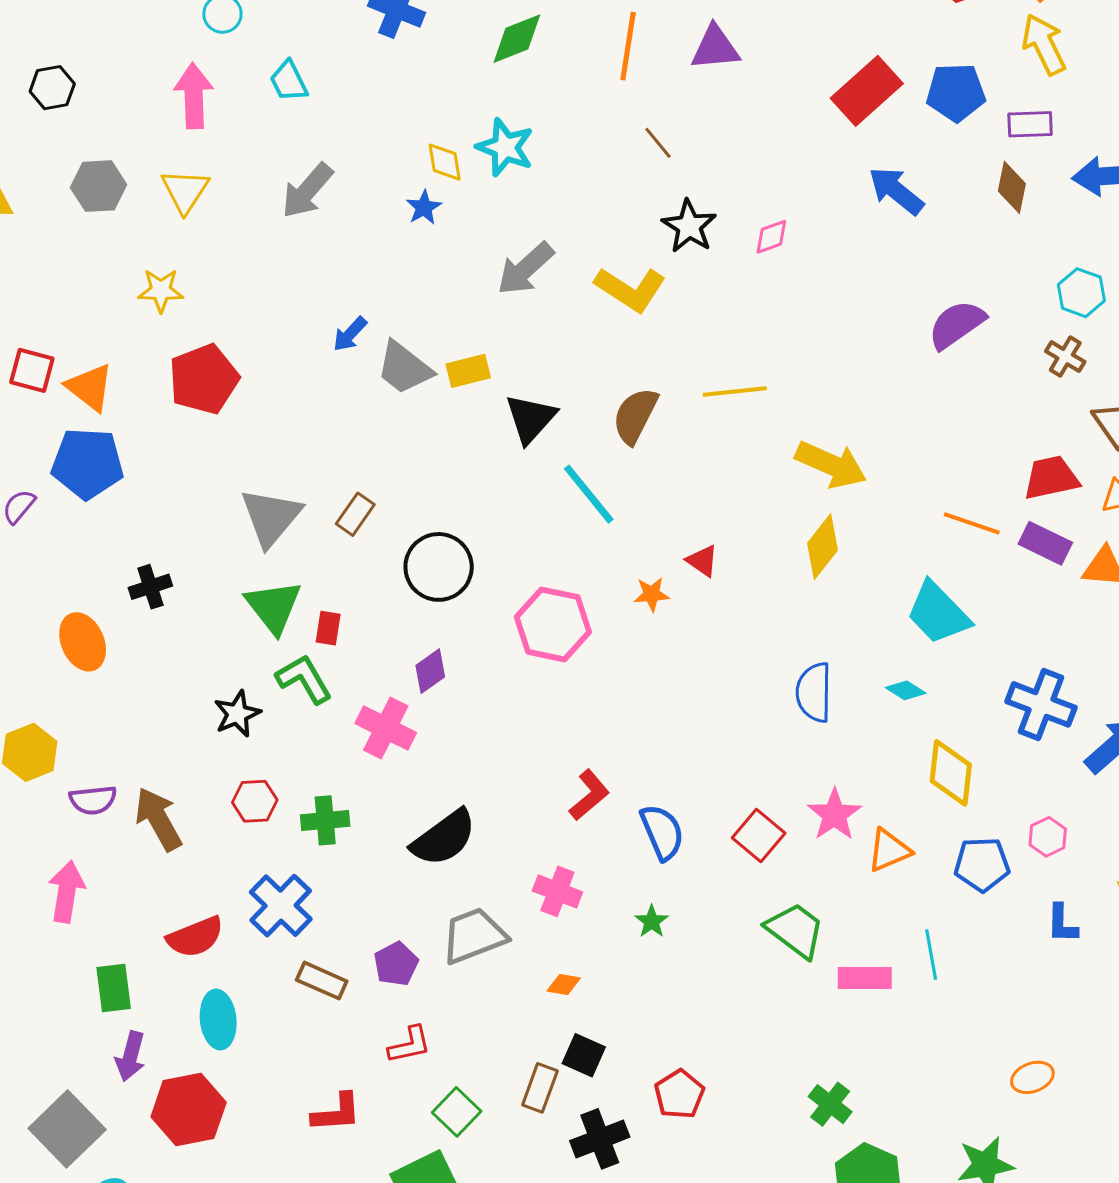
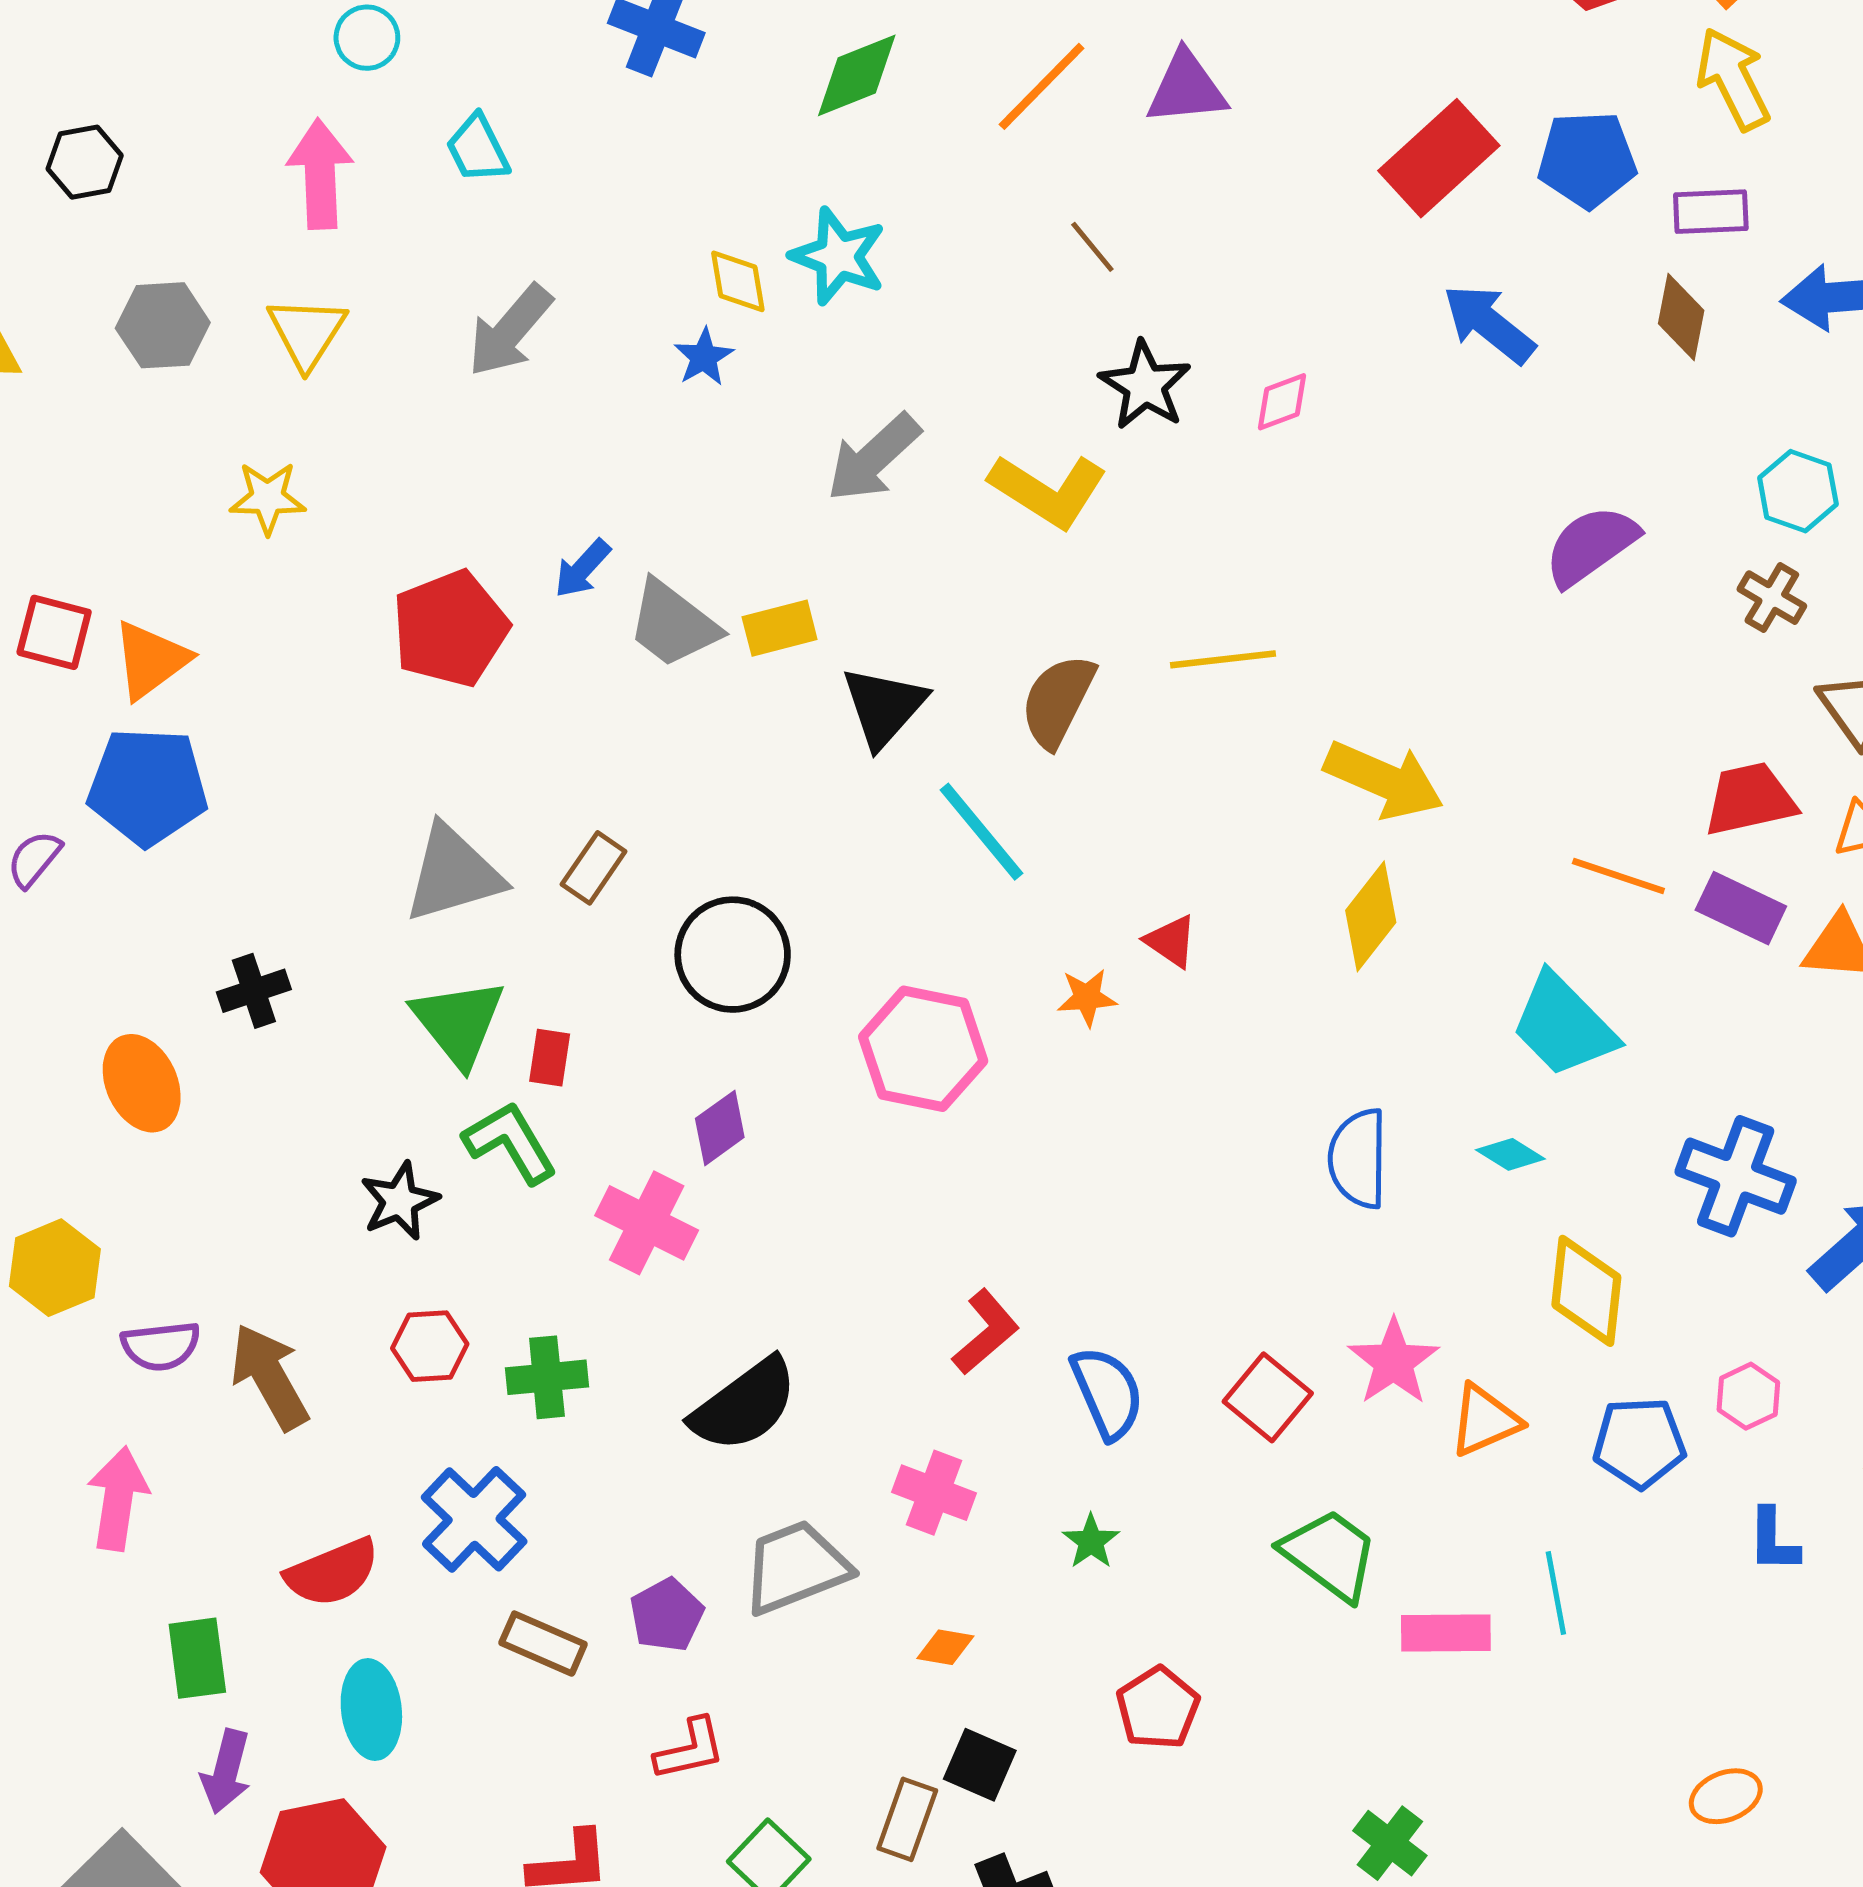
orange line: (628, 46) -> (1042, 86), turned 36
red pentagon: (204, 379) -> (450, 629), moved
orange triangle: (90, 387) -> (151, 660), turned 46
gray triangle: (271, 517) -> (453, 874), turned 34
red pentagon: (679, 1094) -> (1158, 1708), moved

